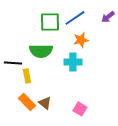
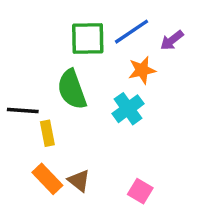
purple arrow: (108, 17) -> (172, 40), moved
green semicircle: (41, 51) -> (72, 89), turned 70
cyan cross: (73, 62) -> (128, 109), turned -36

